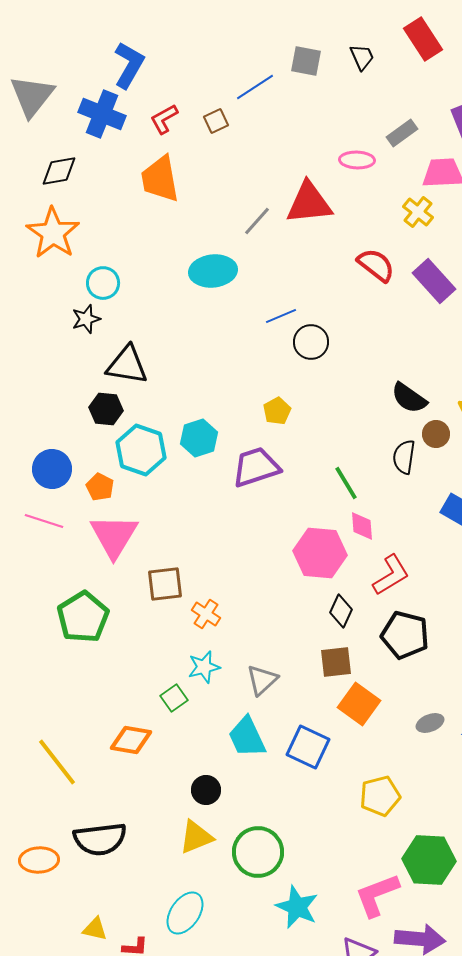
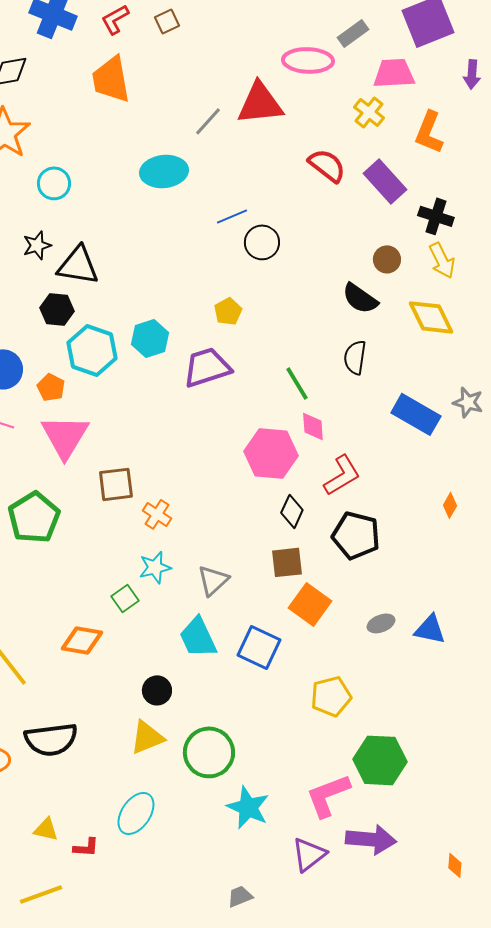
pink ellipse: (357, 160) -> (308, 60), size x1.4
black star: (86, 319) -> (37, 245), moved
brown circle: (436, 434) -> (387, 259), moved

